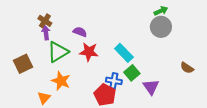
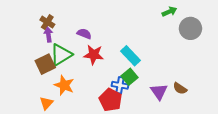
gray circle: (161, 27) -> (190, 28), moved
brown square: (23, 64) -> (45, 64), moved
brown semicircle: (187, 68) -> (180, 88), moved
green square: (132, 73) -> (129, 77), moved

